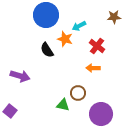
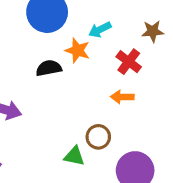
brown star: (114, 17) -> (153, 31), moved
black semicircle: (47, 50) -> (49, 68), turned 112

